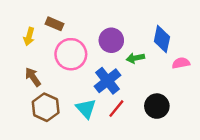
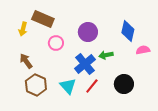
brown rectangle: (54, 24) -> (43, 19), size x1.5
pink circle: (71, 54) -> (56, 43), size x0.6
green arrow: (135, 58) -> (106, 55), moved

